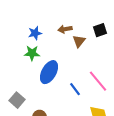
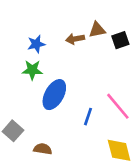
brown triangle: (79, 41) -> (97, 30), moved, turned 40
blue line: (75, 89) -> (88, 117), turned 56

